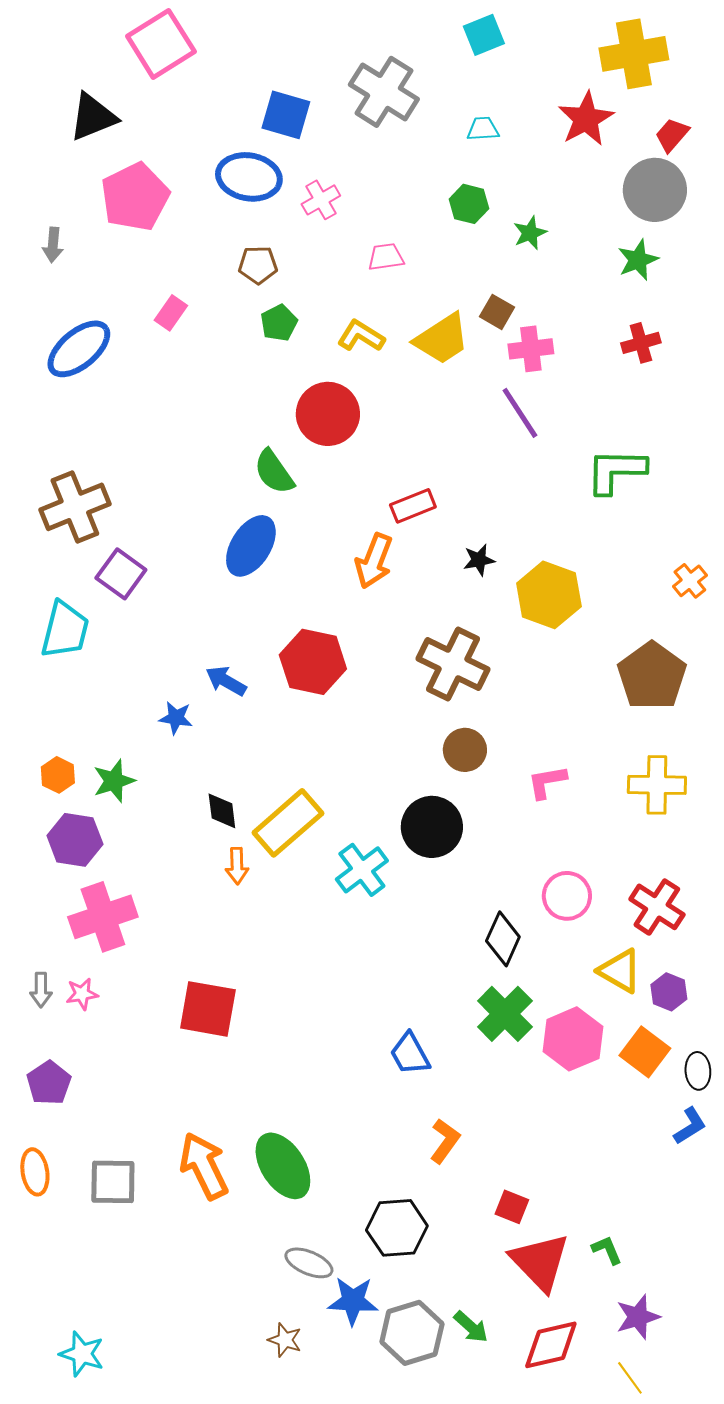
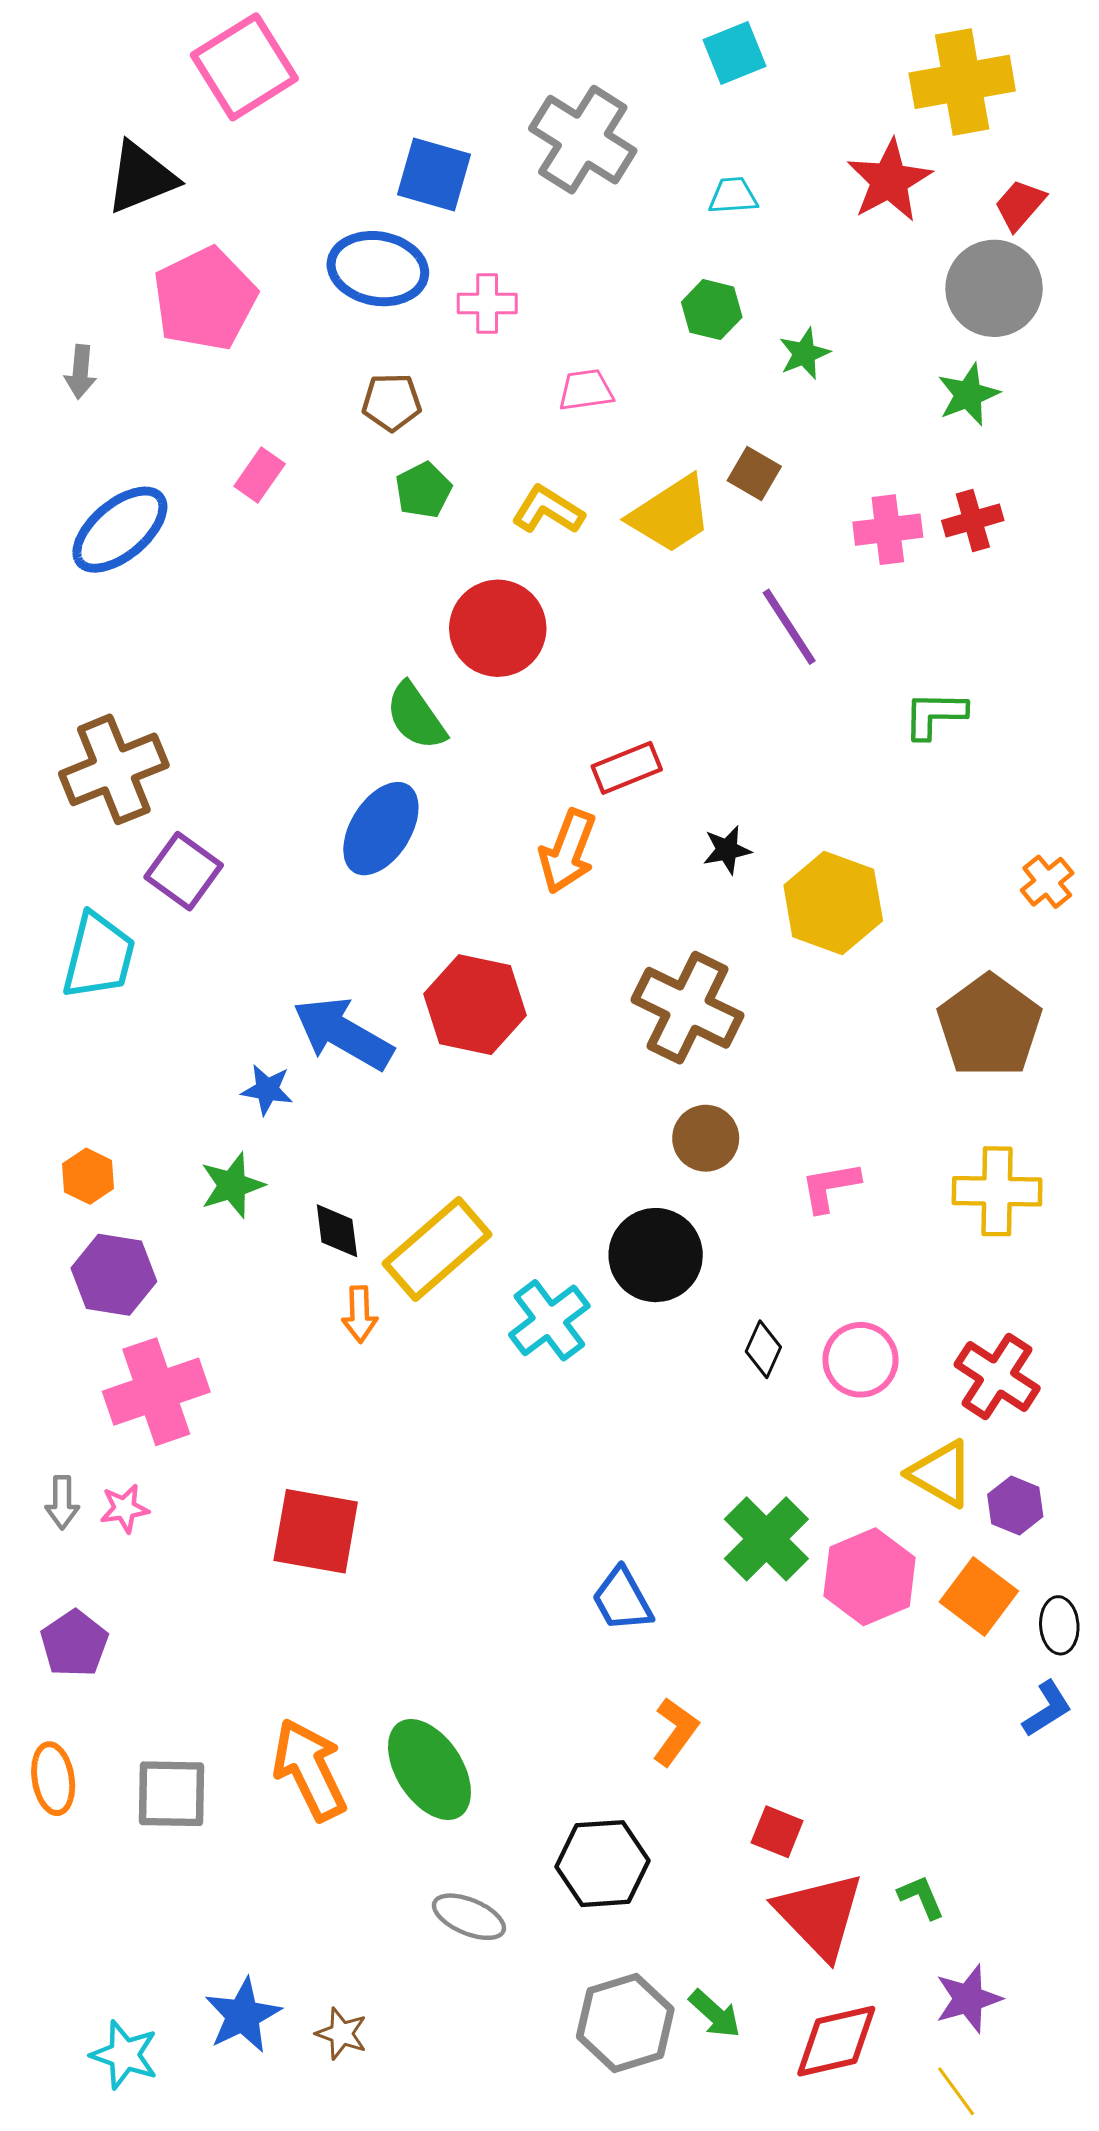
pink cross: (321, 200) -> (487, 304), turned 30
pink cross: (531, 349) -> (888, 530), moved
green L-shape: (616, 471) -> (935, 715), size x0.7
blue arrow: (226, 681) -> (343, 1033), size x1.6
green star: (114, 781) -> (232, 1185), moved
black diamond: (503, 939) -> (763, 1349), moved, size x0.7
blue star: (353, 1301) -> (243, 2015), moved, turned -30
brown star: (285, 1340) -> (341, 2034), moved

